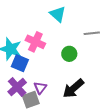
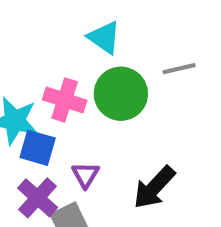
green circle: (69, 54) -> (121, 94), moved, size x1.6
purple triangle: (40, 88) -> (85, 175), moved

